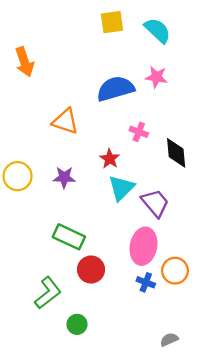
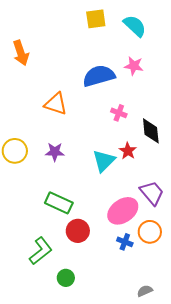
red star: (110, 159) -> (128, 151), moved
purple trapezoid: (155, 203) -> (152, 193), moved
pink ellipse: (144, 246) -> (123, 211), turned 44

